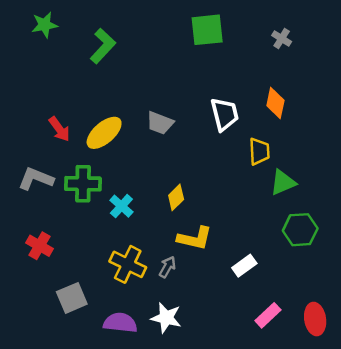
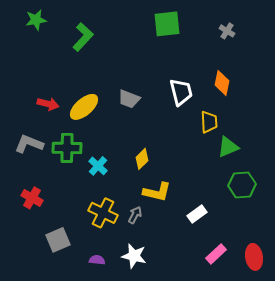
red arrow: (59, 129) -> (48, 104), turned -40
purple semicircle: (120, 323) -> (97, 260), size x0.6

